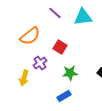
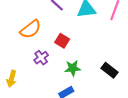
yellow arrow: (24, 78) -> (12, 79), moved

